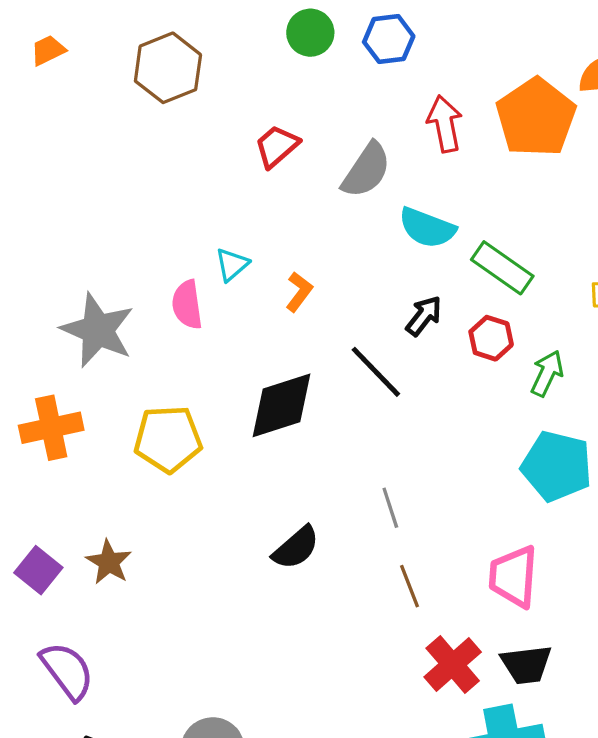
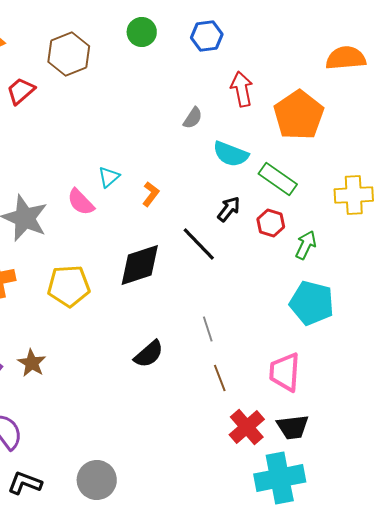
green circle: (310, 33) -> (142, 32), moved
orange pentagon: (536, 117) -> (299, 115), moved
red trapezoid: (277, 146) -> (21, 91), moved
gray semicircle: (366, 170) -> (193, 118), size x0.6
pink semicircle: (187, 305) -> (81, 202), turned -36

